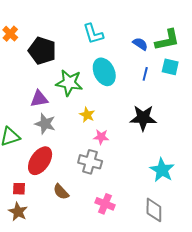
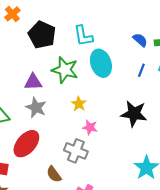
cyan L-shape: (93, 34) -> (83, 36), moved
brown semicircle: (61, 192) -> (54, 174), moved

